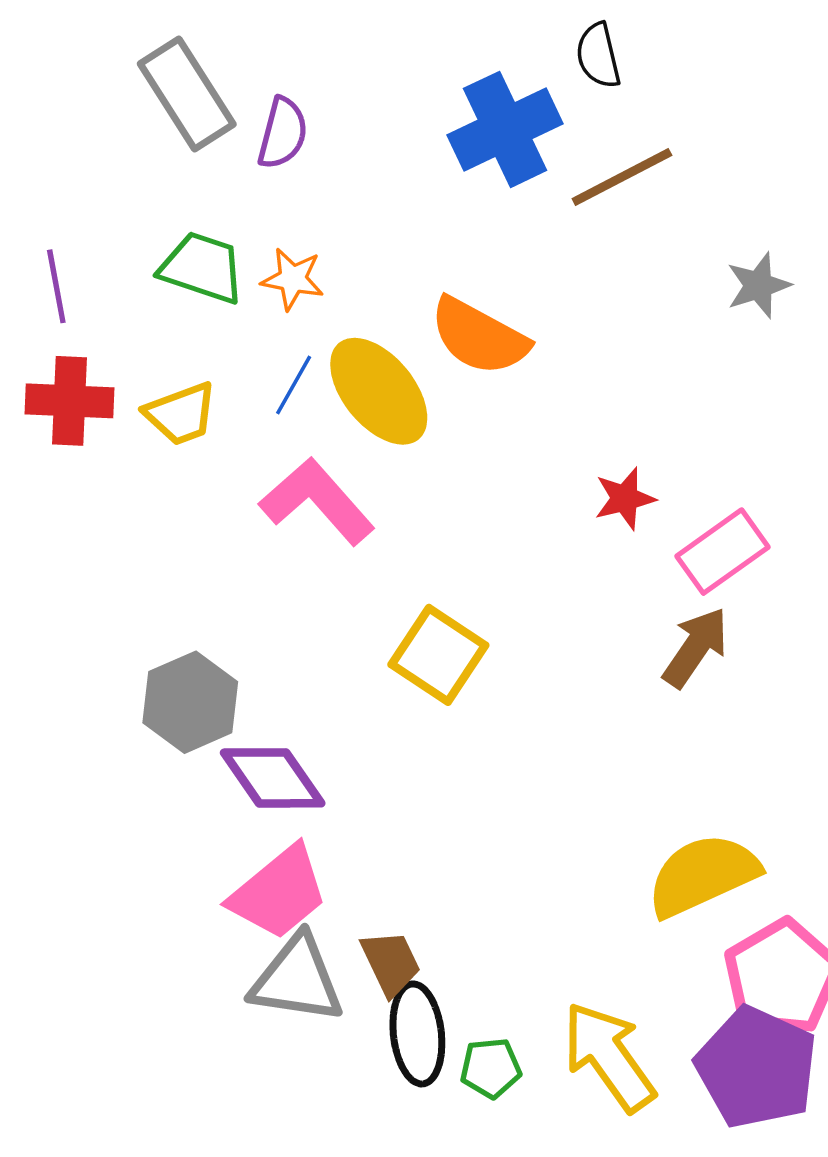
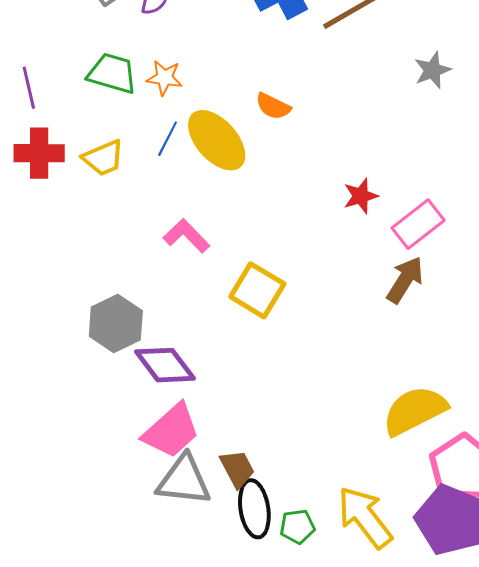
orange semicircle: (479, 336) -> (273, 106), size x0.6
pink L-shape: (317, 501) -> (186, 236), moved, size x0.7

